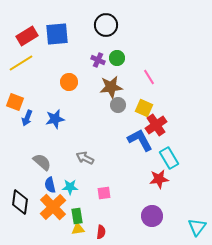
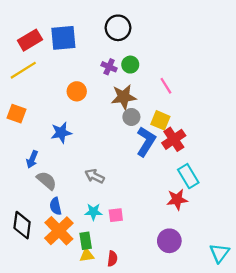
blue arrow: (27, 118) -> (32, 159), moved
blue L-shape: (140, 140) -> (146, 142), moved, turned 60
cyan star: (70, 187) -> (93, 212), moved

